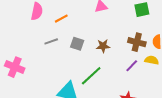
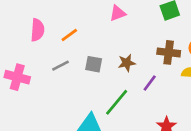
purple line: (132, 66) -> (150, 83), moved
pink cross: (15, 67) -> (17, 77), moved

